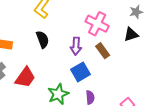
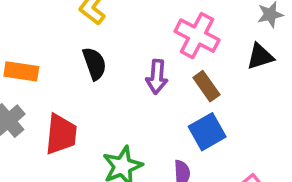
blue square: (80, 72) -> (207, 132), moved
red trapezoid: (25, 77) -> (61, 134), turned -30

